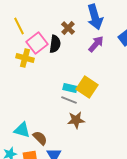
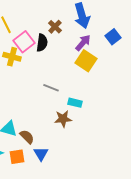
yellow square: (87, 87) -> (86, 61), moved
cyan rectangle: (70, 88) -> (75, 103), moved
gray line: (69, 100) -> (51, 88), moved

